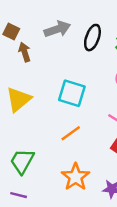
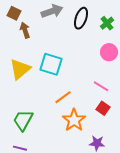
cyan square: (72, 93) -> (51, 64), moved
orange star: (76, 177) -> (74, 120), moved

